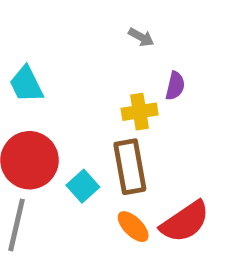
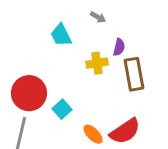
cyan trapezoid: (26, 84) -> (61, 35), moved
brown rectangle: (130, 167) -> (134, 74), moved

